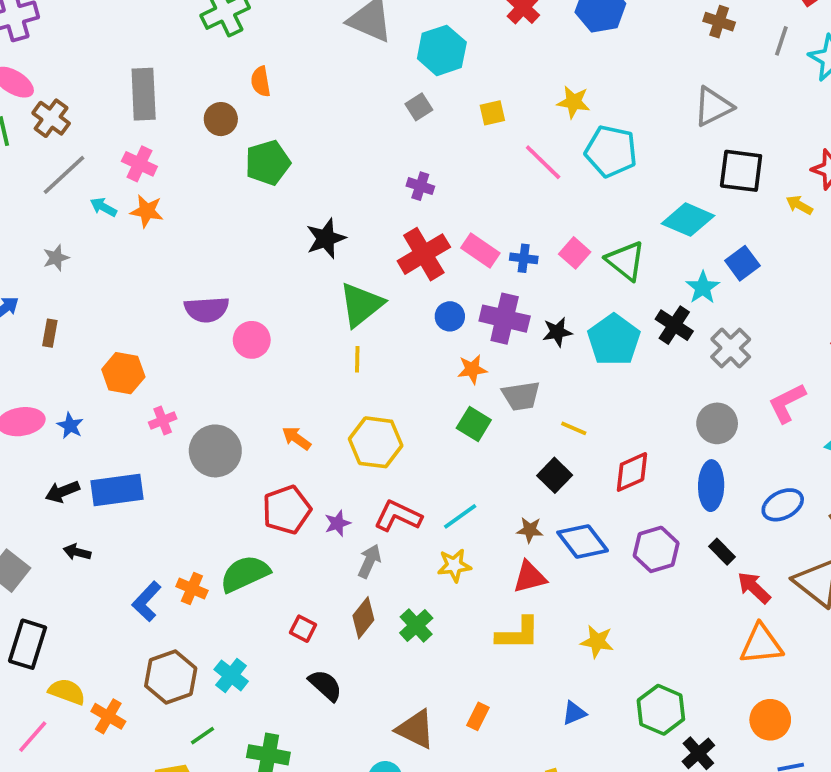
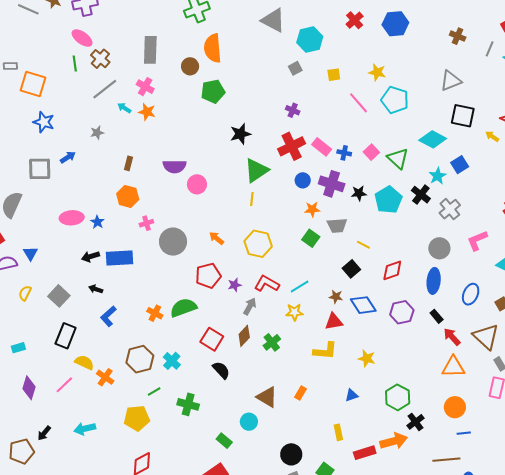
orange semicircle: (261, 82) -> (213, 48), size x1.8
brown rectangle: (50, 333) -> (129, 163), moved
blue ellipse: (783, 505) -> (471, 294), turned -45
blue L-shape: (147, 601) -> (108, 316), moved
red square: (303, 629) -> (212, 339), size x1.6

